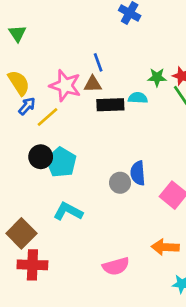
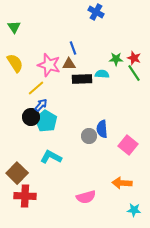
blue arrow: (27, 106) -> (41, 105), moved

